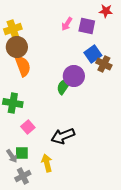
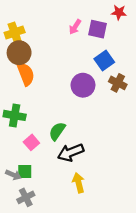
brown cross: (104, 64) -> (118, 83), moved
green semicircle: (64, 86) -> (57, 131), moved
gray arrow: (12, 156) -> (13, 175), turned -32
yellow arrow: (47, 163) -> (78, 183), moved

